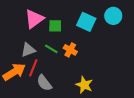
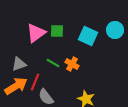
green square: (55, 26) -> (57, 31), moved
gray triangle: (28, 50) -> (19, 64), moved

